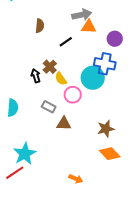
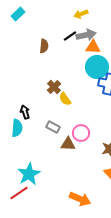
black line: (66, 42) -> (70, 36), moved
black arrow: (36, 76) -> (25, 112), moved
cyan circle: (93, 78) -> (97, 67), moved
pink circle: (73, 95) -> (81, 133), moved
orange arrow: (76, 179) -> (80, 199), size x1.5

